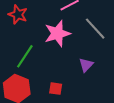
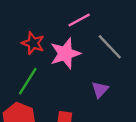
red star: (18, 14) -> (33, 43), moved

